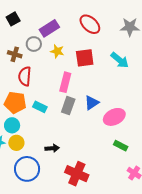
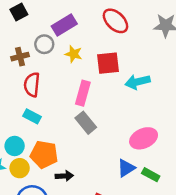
brown cross: (15, 54) -> (20, 57), turned -32
cyan arrow: (120, 60) -> (138, 82), moved, turned 126
orange pentagon: (15, 103) -> (44, 155), moved
blue triangle: (92, 103) -> (126, 168), moved
gray rectangle: (68, 106) -> (86, 123), turned -60
cyan rectangle: (40, 107) -> (32, 116), moved

